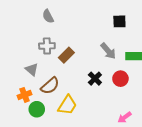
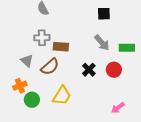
black square: (119, 21) -> (104, 14), moved
brown rectangle: (66, 55) -> (61, 47), turned 49
brown semicircle: (50, 86) -> (50, 67), moved

